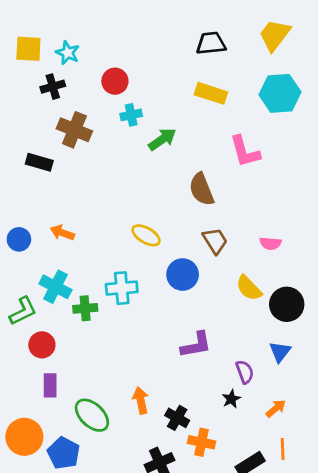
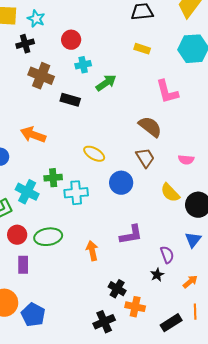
yellow rectangle: (211, 93) -> (142, 49), size x0.7
black rectangle: (39, 162) -> (70, 100), moved
brown semicircle: (202, 189) -> (150, 127), moved, turned 150
orange arrow: (62, 233) -> (33, 135), moved, size x1.4
green cross: (85, 308) -> (53, 178), moved
orange arrow: (141, 400) -> (92, 251), moved
green ellipse: (92, 415) -> (48, 237), moved, turned -52

